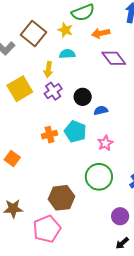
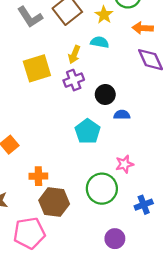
orange cross: (49, 135) -> (38, 176), moved
pink star: (105, 143) -> (124, 164), moved

